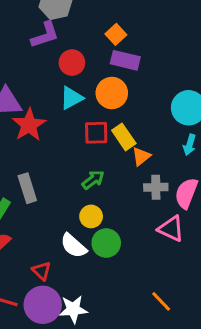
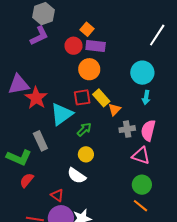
red circle: (72, 63) -> (74, 46), moved
cyan triangle: (71, 98) -> (62, 114), moved, size x1.4
green circle: (106, 243) -> (142, 185), moved

